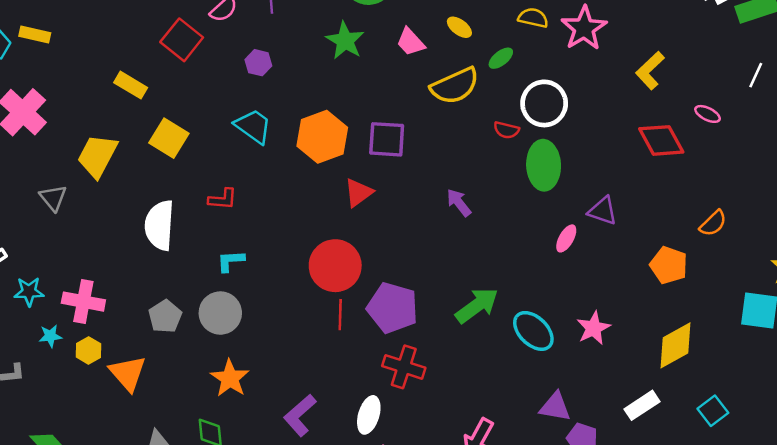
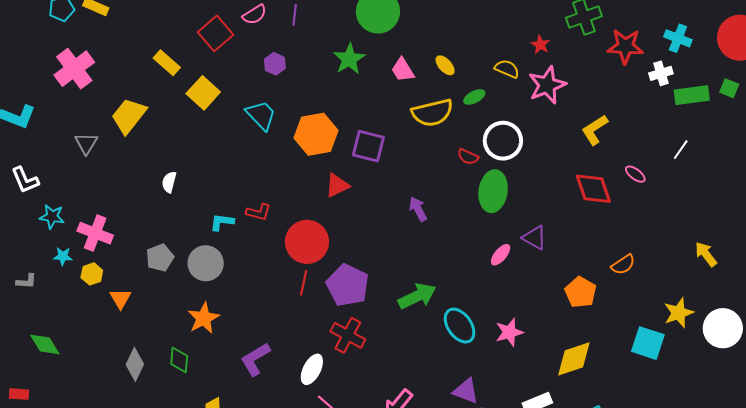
yellow square: (169, 138) -> (203, 93), moved
red L-shape: (223, 199) -> (259, 212), moved
white semicircle: (159, 225) -> (169, 182), size x0.5
orange triangle: (128, 373) -> (121, 299), size x0.7

